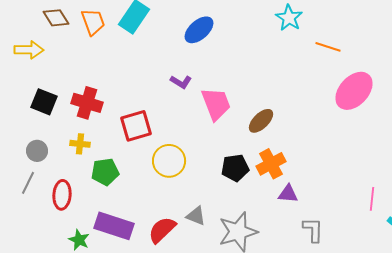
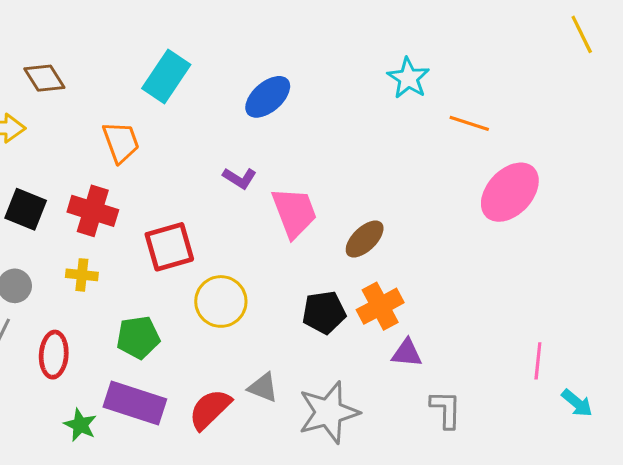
orange trapezoid: (93, 22) -> (121, 142), moved
green pentagon: (105, 172) -> (138, 337), moved

